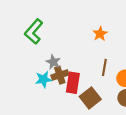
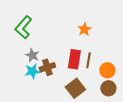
gray star: (53, 62) -> (32, 55), moved
red rectangle: (73, 83) -> (74, 59), moved

